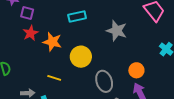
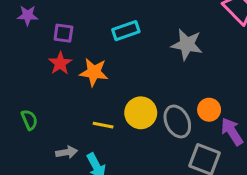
purple square: (27, 13) -> (63, 33), moved
yellow circle: (81, 57) -> (141, 113), moved
orange circle: (136, 70) -> (209, 110), moved

